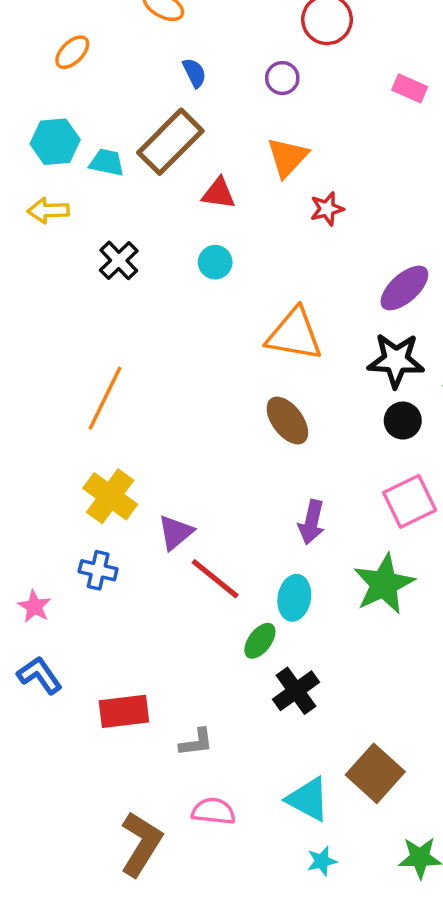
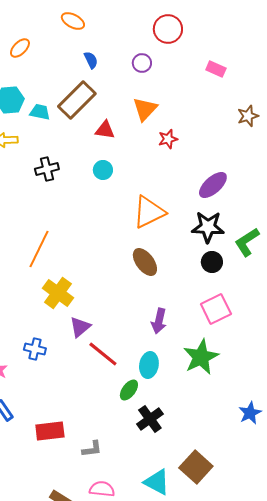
black cross: (119, 260) -> (47, 169), turned 30
orange triangle: (294, 334) -> (149, 212), turned -36
yellow cross: (110, 496) -> (58, 293), moved

